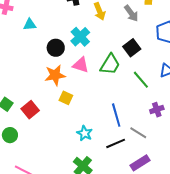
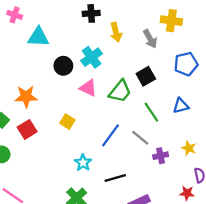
cyan triangle: (30, 25) -> (38, 37), size x1.5
orange star: (55, 75) -> (26, 97), moved
purple cross: (157, 110) -> (161, 156), moved
blue line: (116, 115) -> (111, 135), moved, turned 45
gray line: (138, 133) -> (140, 138), moved

